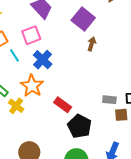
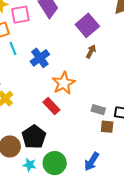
pink square: (31, 35) -> (20, 15), moved
orange star: (32, 86) -> (64, 83), moved
black pentagon: (80, 126) -> (34, 137), moved

